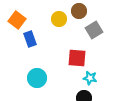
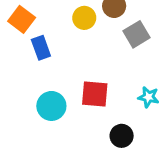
red square: (77, 58) -> (95, 94), moved
cyan star: (90, 78) -> (148, 97), moved

